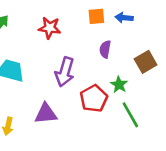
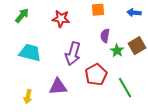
blue arrow: (124, 18) -> (134, 13), moved
green star: (119, 85) -> (117, 51), moved

